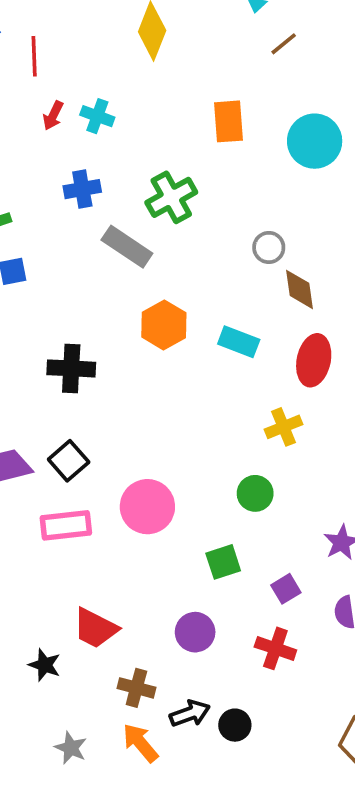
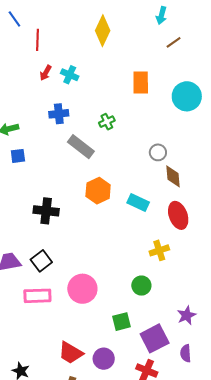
green cross: (171, 197) -> (107, 122), size x0.6
red ellipse: (314, 360) -> (178, 215), turned -36
purple square: (286, 589) -> (155, 338), size x1.8
red trapezoid: (95, 628) -> (71, 353), moved

